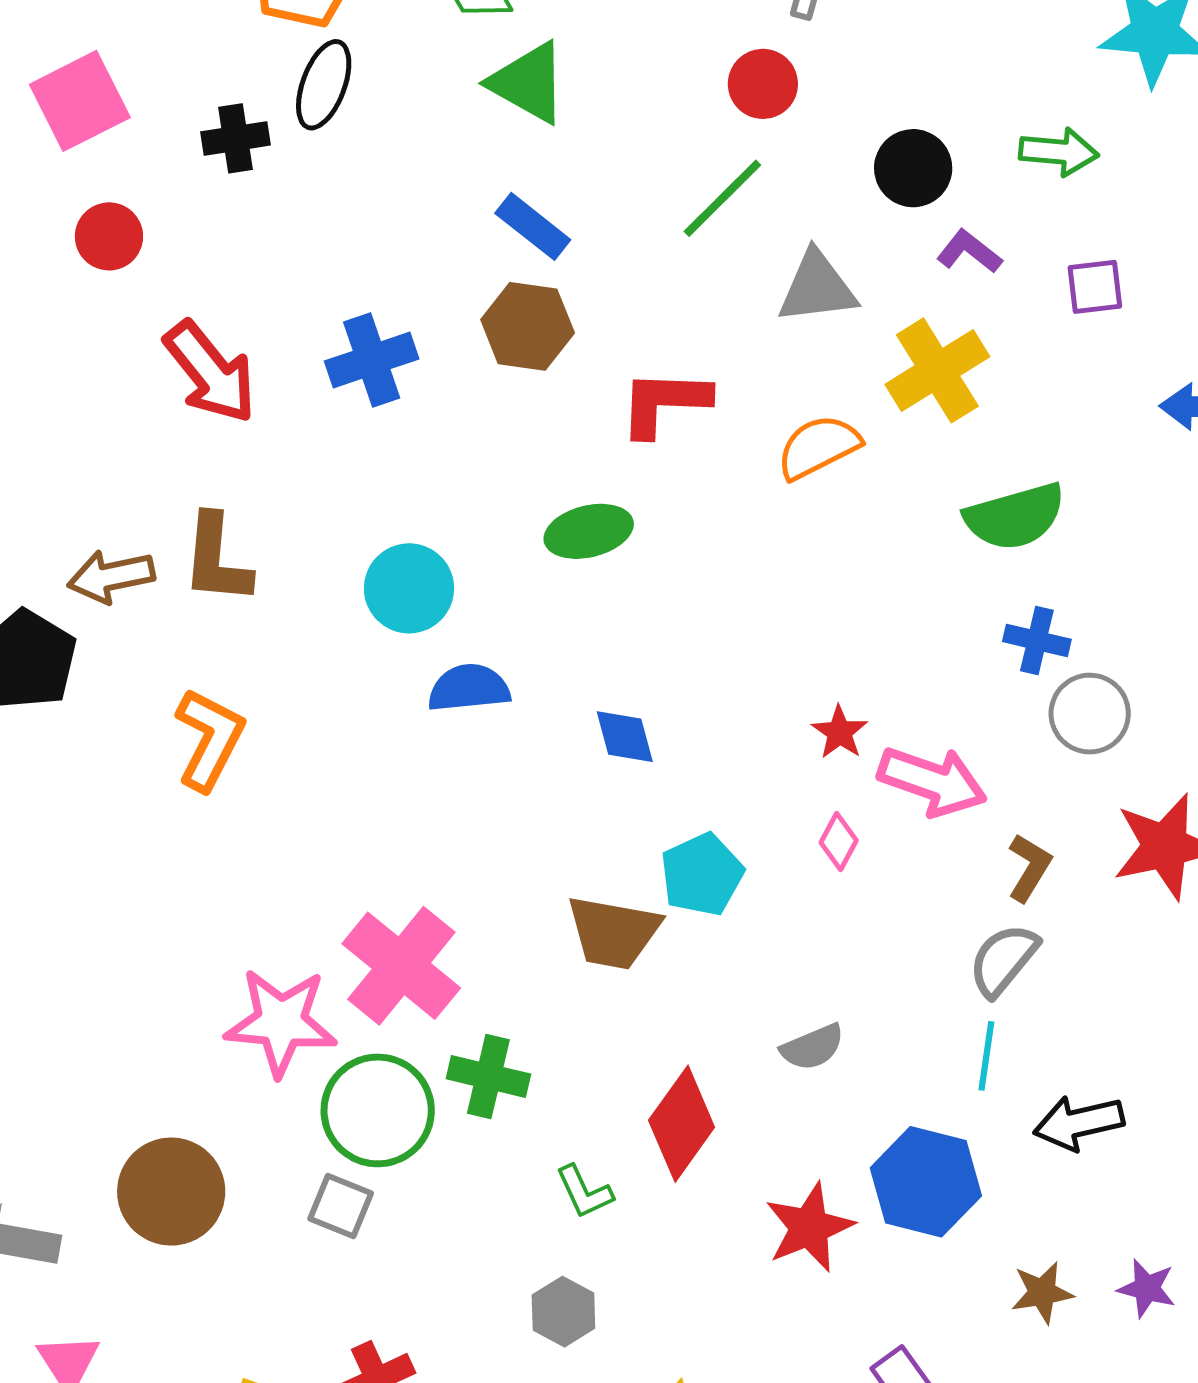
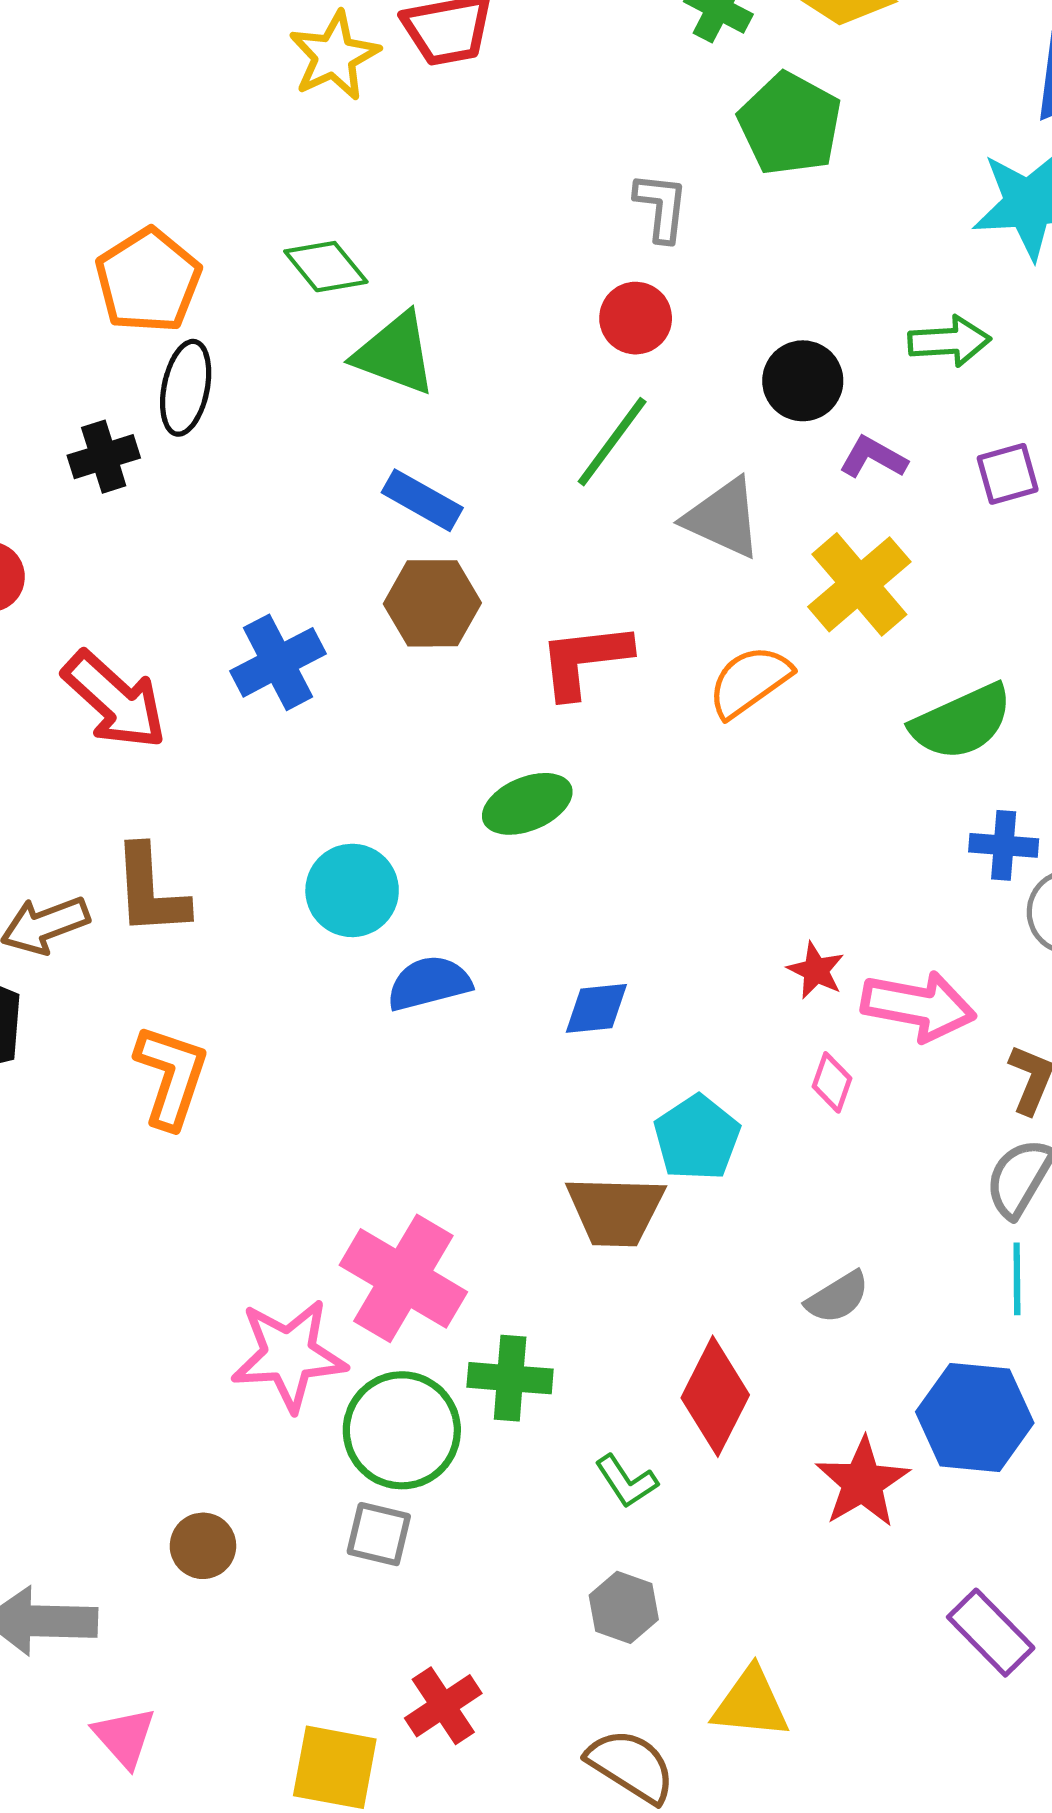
gray triangle: (817, 287) -> (723, 518), turned 40
blue diamond: (625, 737) -> (596, 1008), turned -72
brown circle: (171, 1192) -> (203, 1546), size x0.6

